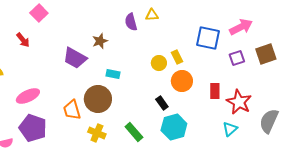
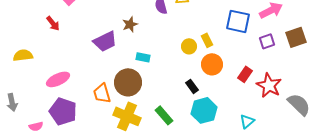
purple trapezoid: (75, 58) -> (105, 41), turned -55
red rectangle: (215, 91) -> (245, 74), turned 35
gray semicircle: (269, 121) -> (299, 104), turned 110
cyan triangle: (230, 129) -> (247, 121), moved
yellow cross: (97, 133) -> (127, 116), size x1.5

